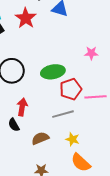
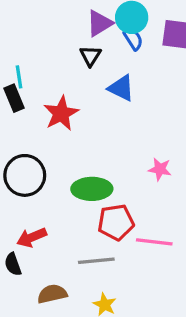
red star: (26, 18) -> (61, 113), moved
red arrow: (22, 107) -> (32, 237), turned -132

